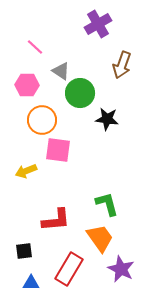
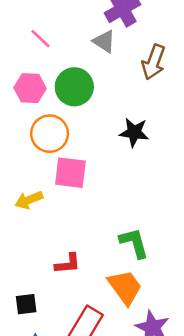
gray triangle: (61, 71) -> (104, 41), moved
green circle: (80, 93) -> (74, 87), moved
red L-shape: (56, 220) -> (68, 264), size x0.7

